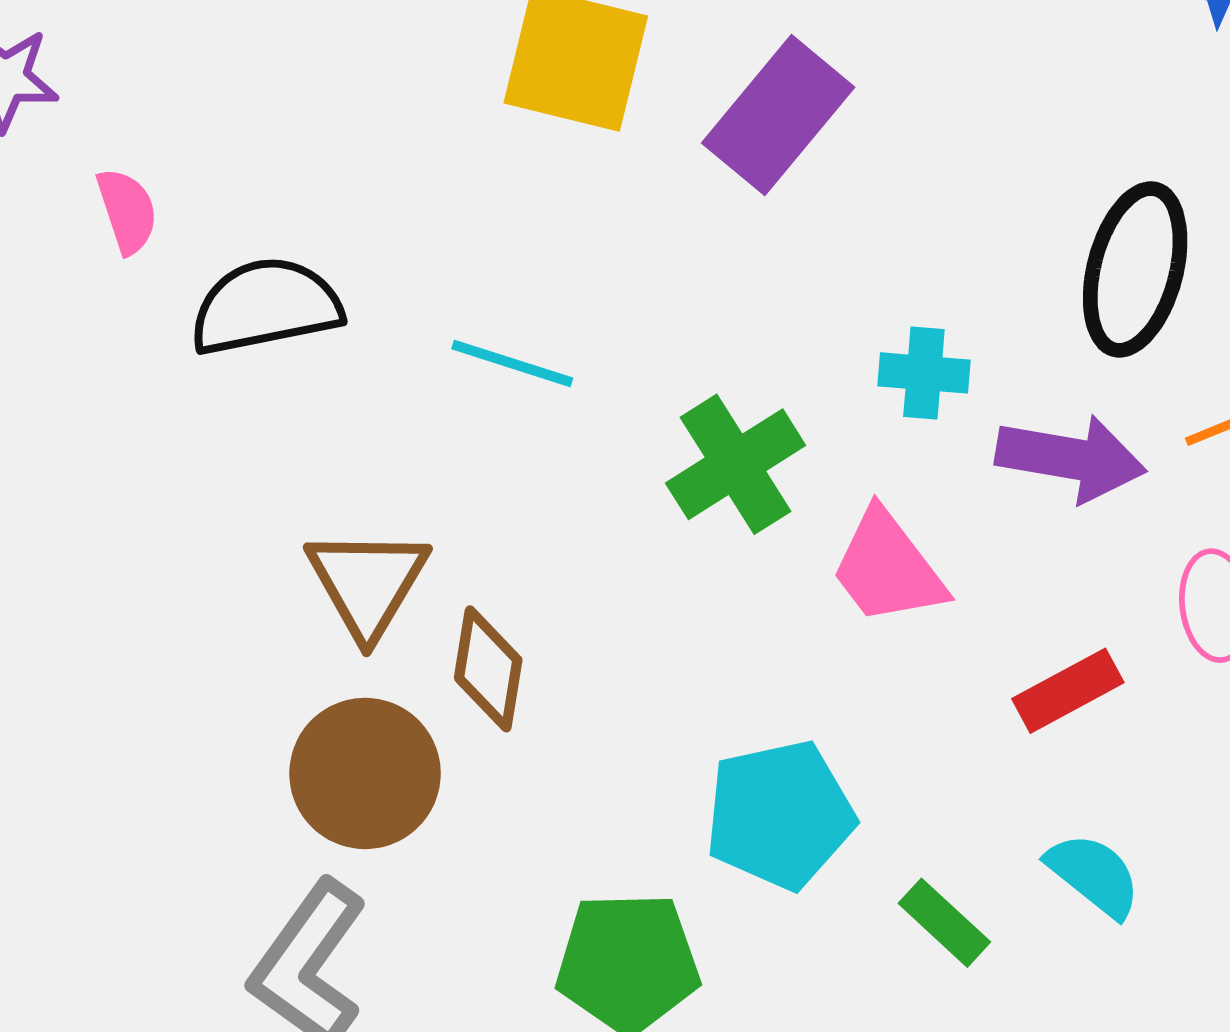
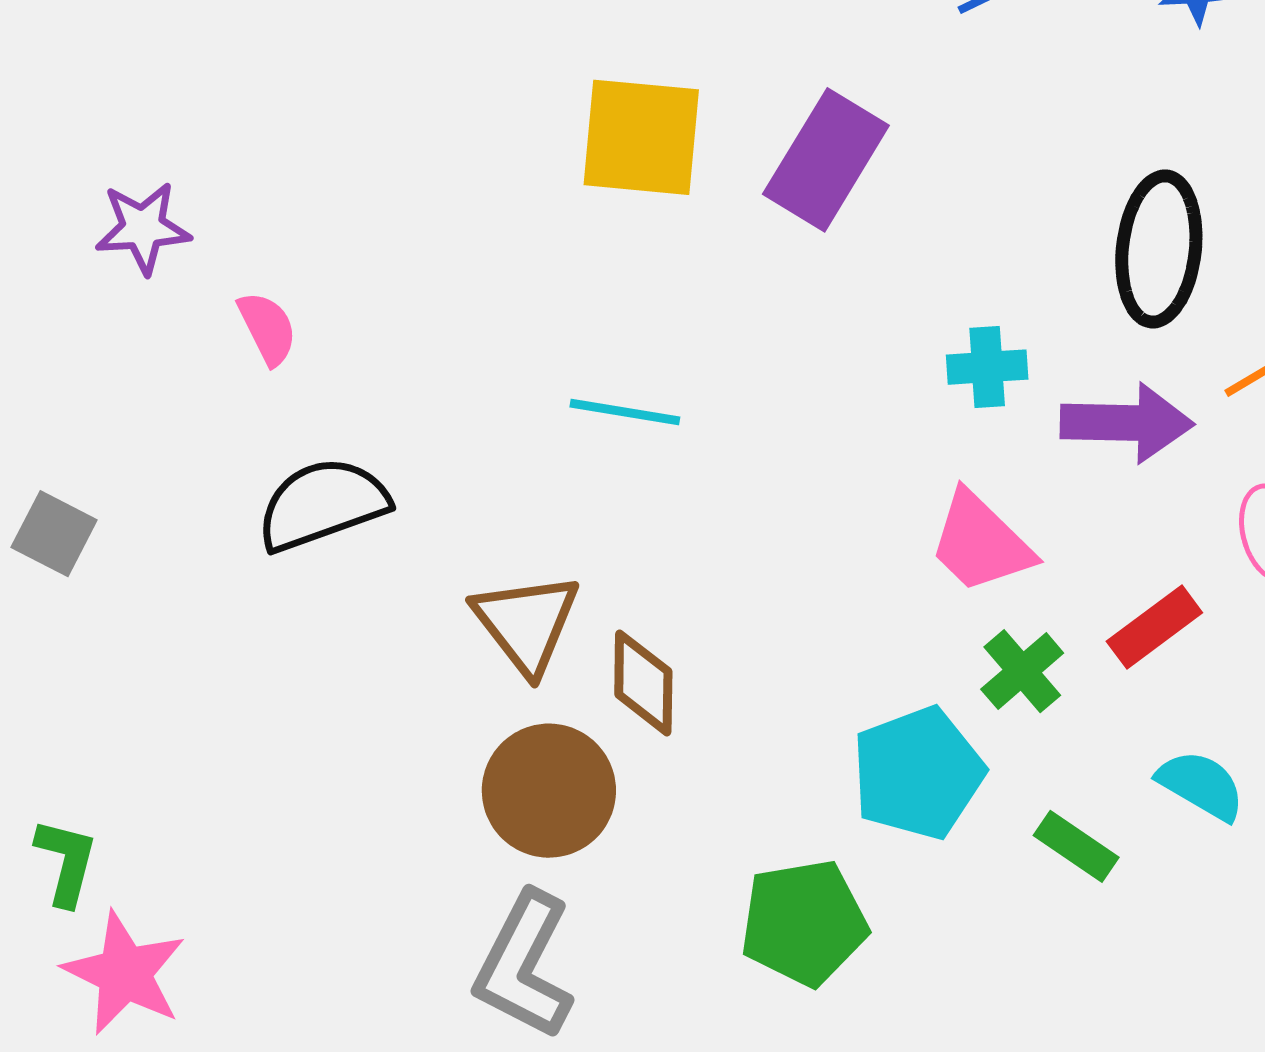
black semicircle: (266, 306) -> (323, 504), moved
green cross: (736, 464) -> (1022, 671), moved, size x0.7

